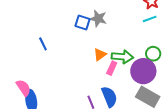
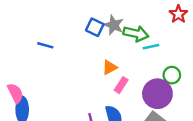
cyan line: (150, 19) -> (151, 47), moved
blue line: (43, 44) -> (45, 45), turned -56
green arrow: (122, 57) -> (136, 34), moved

